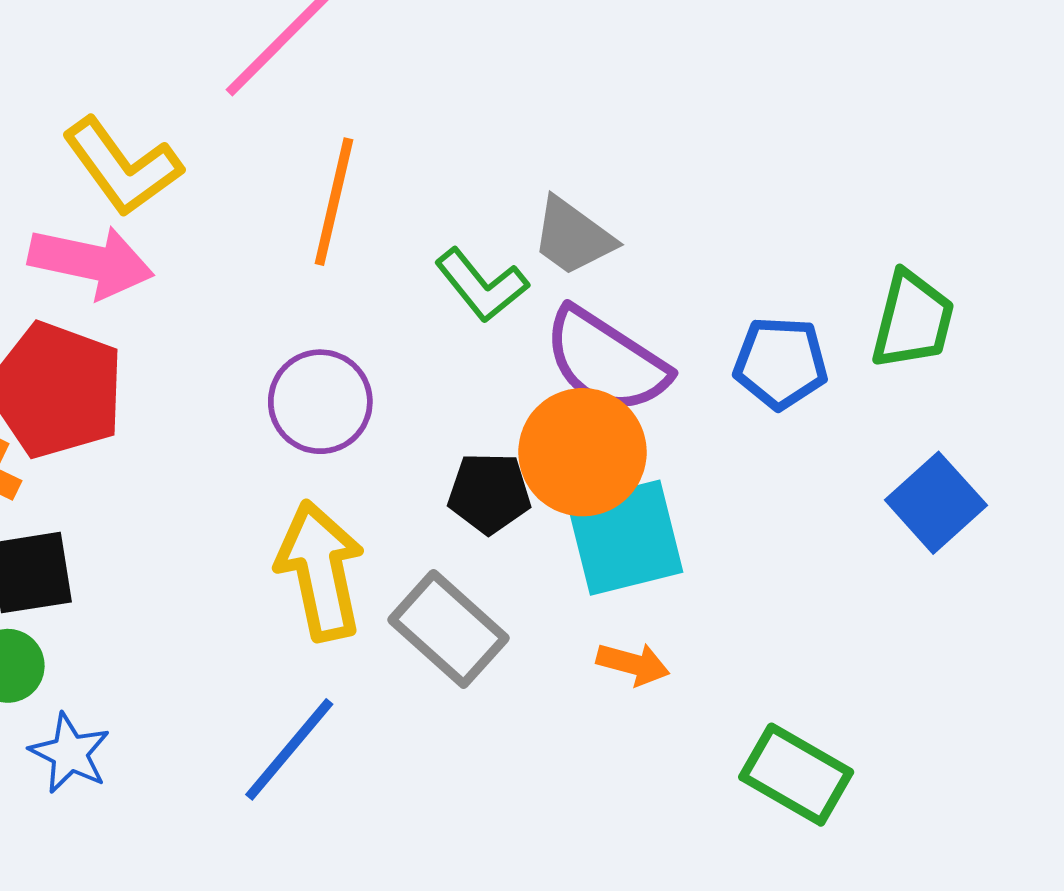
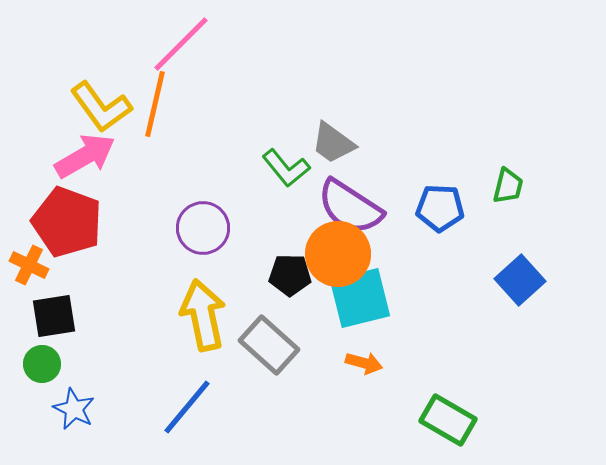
orange line: (334, 202) -> (155, 104), moved
pink arrow: (91, 262) -> (85, 156), turned -42
green trapezoid: (913, 320) -> (508, 186), size x0.7

